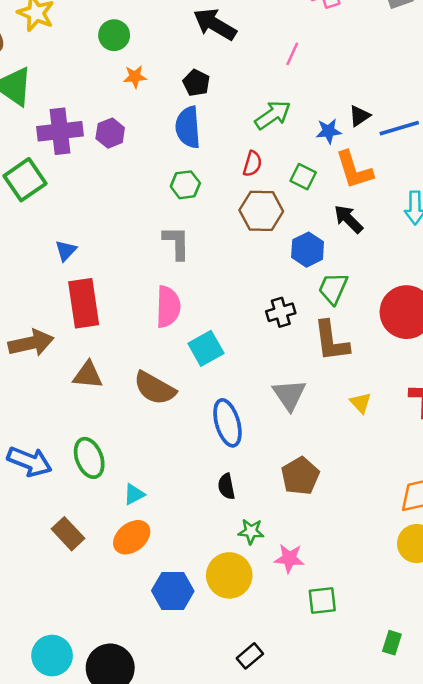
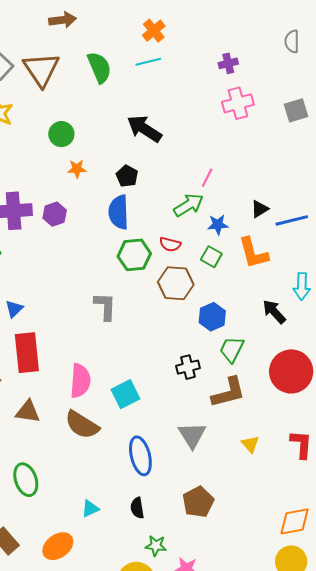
pink line: (292, 54) -> (207, 178), moved
blue star: (329, 131) -> (218, 225), moved
red semicircle: (252, 164) -> (170, 244), turned 85
green hexagon: (185, 185) -> (134, 255), moved, size x1.4
black arrow: (348, 219) -> (274, 312), moved
pink semicircle: (168, 307) -> (80, 381), moved
brown L-shape: (331, 341) -> (228, 392), turned -99
cyan triangle: (134, 494) -> (90, 509), moved

